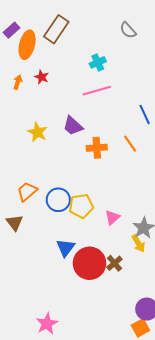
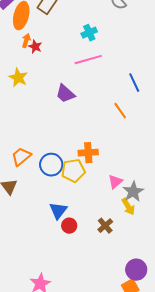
orange arrow: (18, 82) -> (26, 41), moved
yellow star: (37, 132) -> (18, 78), moved
orange cross: (97, 148) -> (88, 153), moved
pink triangle: (112, 217) -> (115, 182), moved
red circle: (89, 263) -> (69, 226), moved, size x0.5

